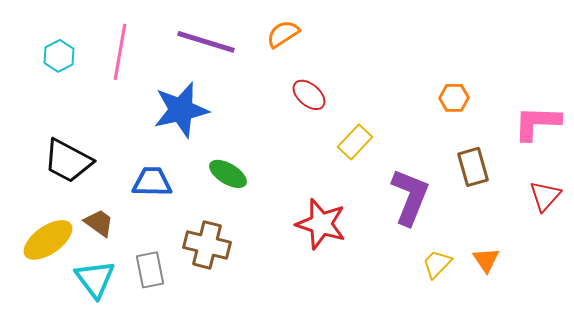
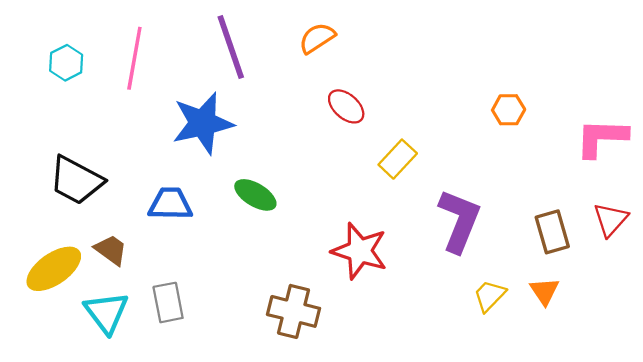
purple line: (206, 42) -> (231, 47), turned 54
brown rectangle: (473, 167) -> (552, 232), moved
brown cross: (207, 245) -> (293, 311), moved

